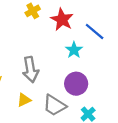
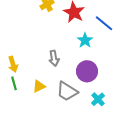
gray arrow: (31, 70) -> (54, 58), moved, size x0.7

